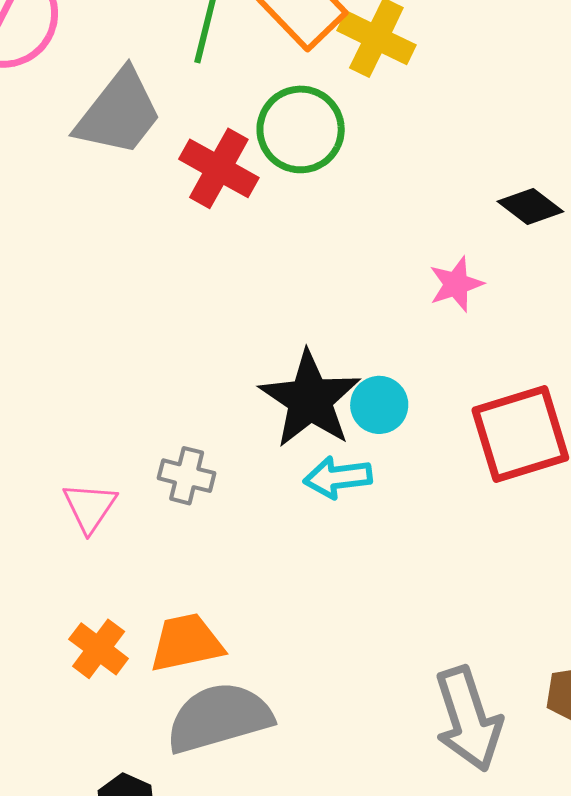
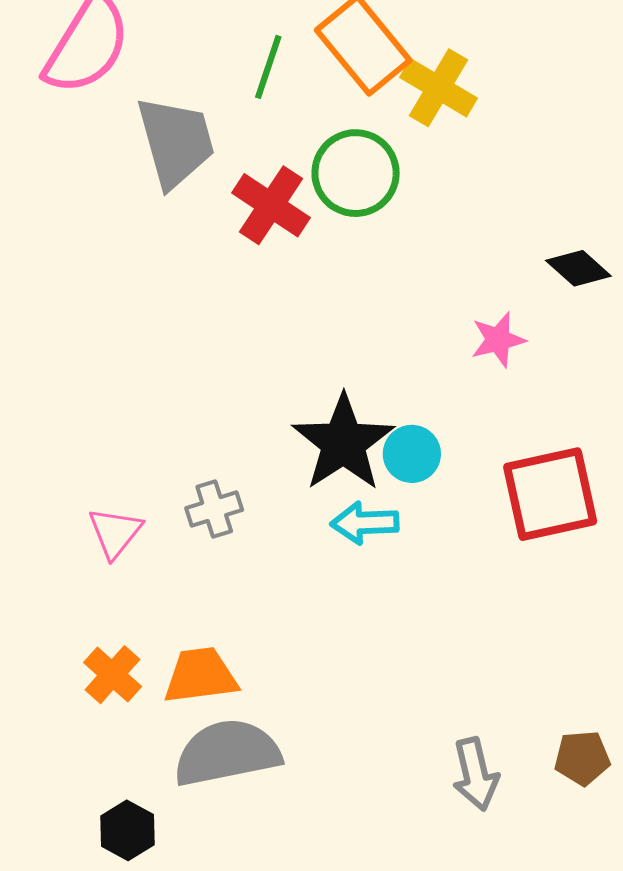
gray trapezoid: (119, 113) -> (176, 142), turned -58
gray cross: (187, 476) -> (214, 509), turned -36
gray arrow: (468, 719) -> (475, 774), size x0.7

